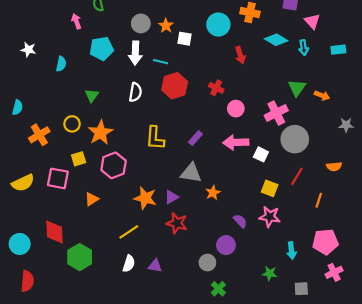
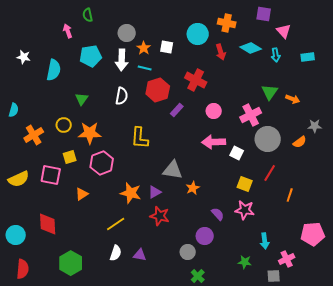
orange star: (166, 26) -> (144, 48), moved
red arrow: (240, 55) -> (221, 52), moved
cyan semicircle: (61, 64) -> (54, 70), size x1.5
red cross: (216, 88) -> (196, 80), moved, size x1.5
orange star: (100, 133) -> (90, 133), turned 30
purple rectangle: (195, 138) -> (177, 110), moved
orange semicircle: (334, 166) -> (300, 142), moved, turned -32
pink pentagon: (325, 242) -> (313, 234), moved
green hexagon: (80, 257) -> (71, 263), moved
pink cross: (334, 272) -> (287, 259), moved

